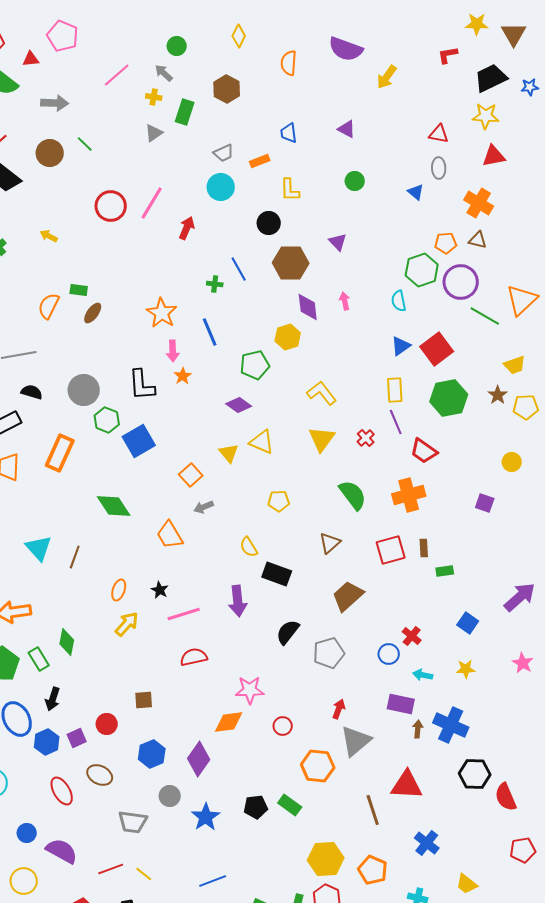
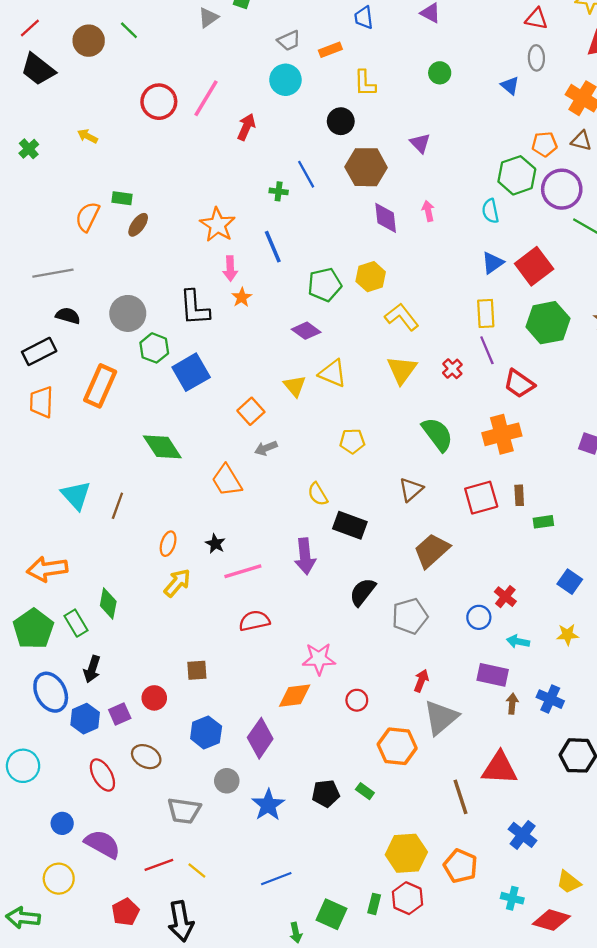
yellow hexagon: (288, 337) -> (371, 277), moved
blue cross: (451, 725) -> (550, 699), size x0.7
green rectangle: (290, 805) -> (365, 791), size x0.7

